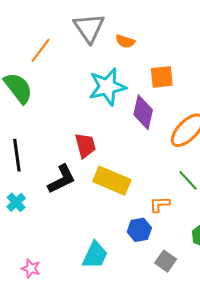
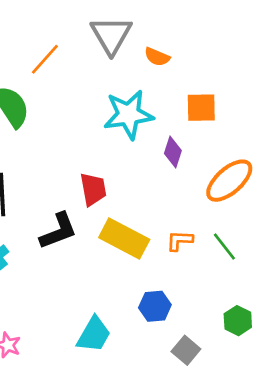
purple diamond: (143, 112) -> (173, 152), size x0.7
orange L-shape: (160, 204) -> (180, 241), moved

